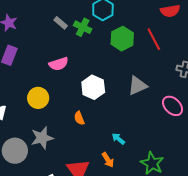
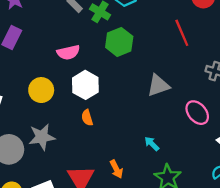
green hexagon: (122, 39) -> (119, 42), moved
white hexagon: (93, 87) -> (85, 85), moved
cyan arrow: (118, 139) -> (152, 144), moved

